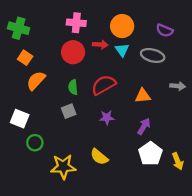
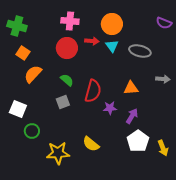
purple semicircle: (165, 30) -> (164, 23), moved
red semicircle: (104, 85) -> (93, 91), moved, turned 135
green semicircle: (73, 87) -> (67, 80), turned 136
purple star: (107, 118) -> (110, 108), moved

